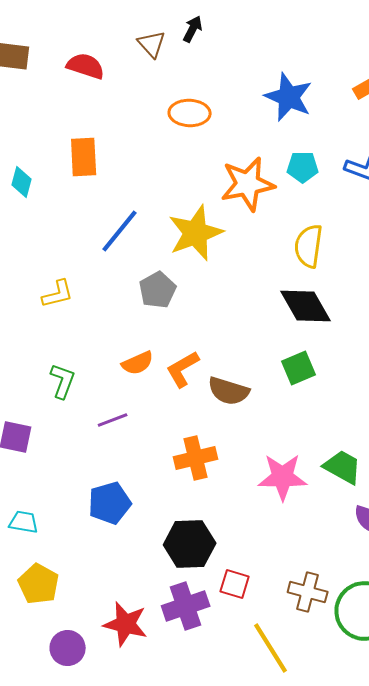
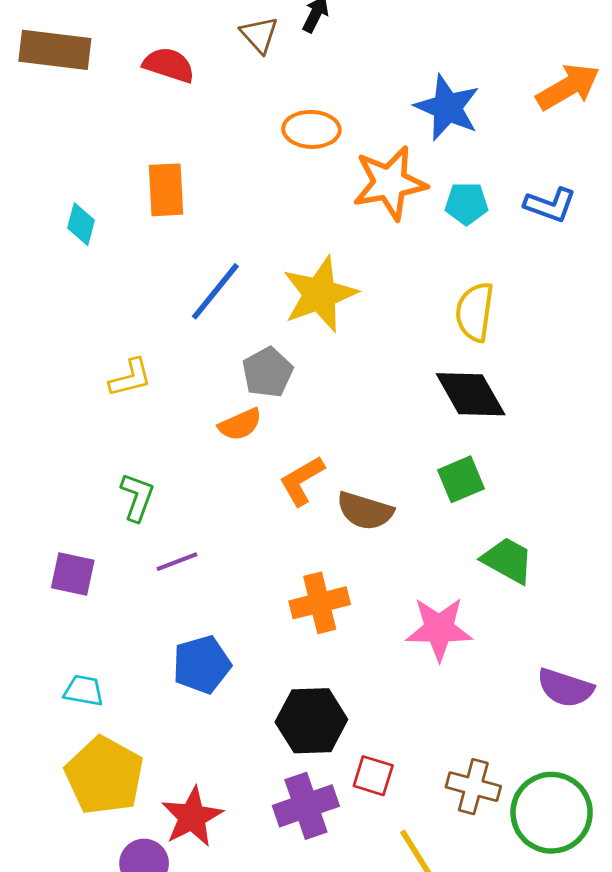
orange star: (248, 184) -> (390, 183), moved
orange semicircle: (138, 363) -> (240, 424), moved
purple line: (113, 420) -> (177, 562), moved
green trapezoid: (343, 467) -> (508, 560), moved
yellow pentagon: (39, 584) -> (104, 776), size x1.4
red star: (126, 624) -> (192, 817), moved, turned 30

